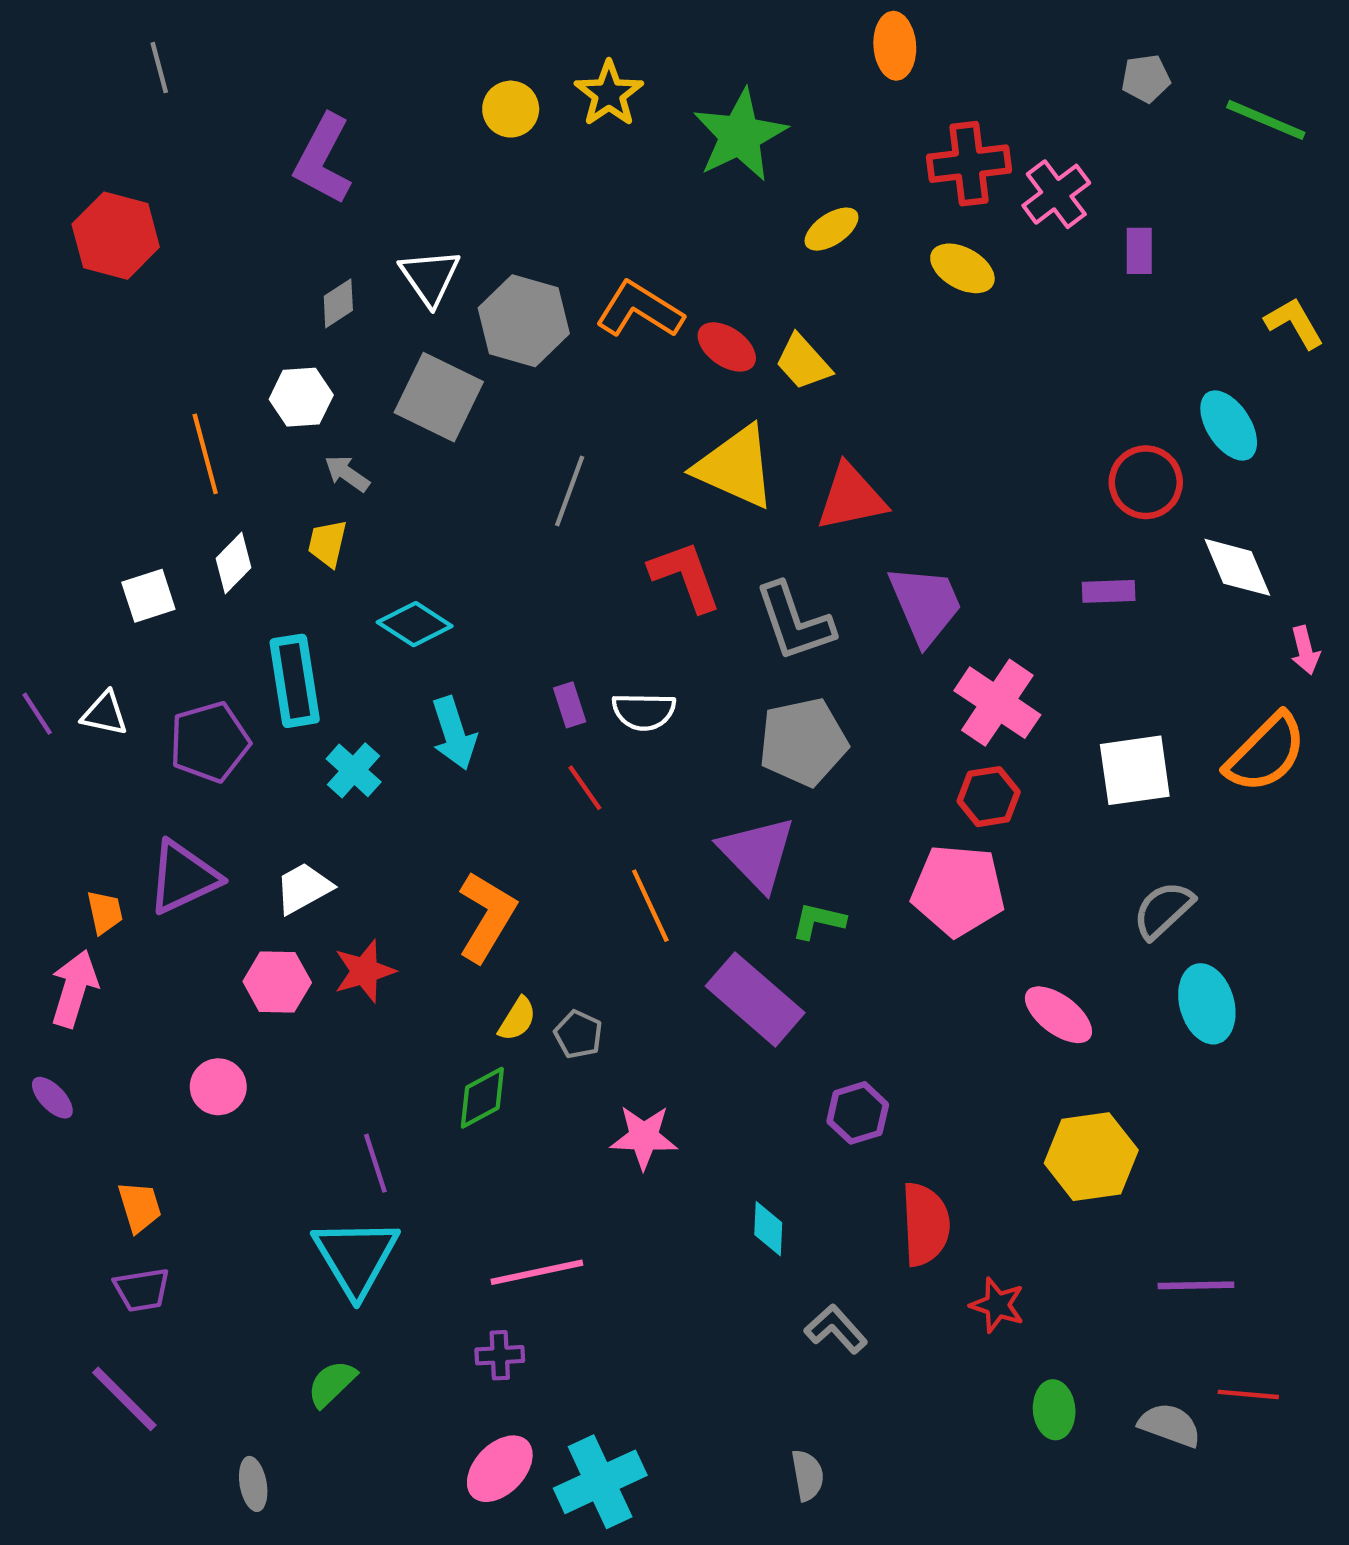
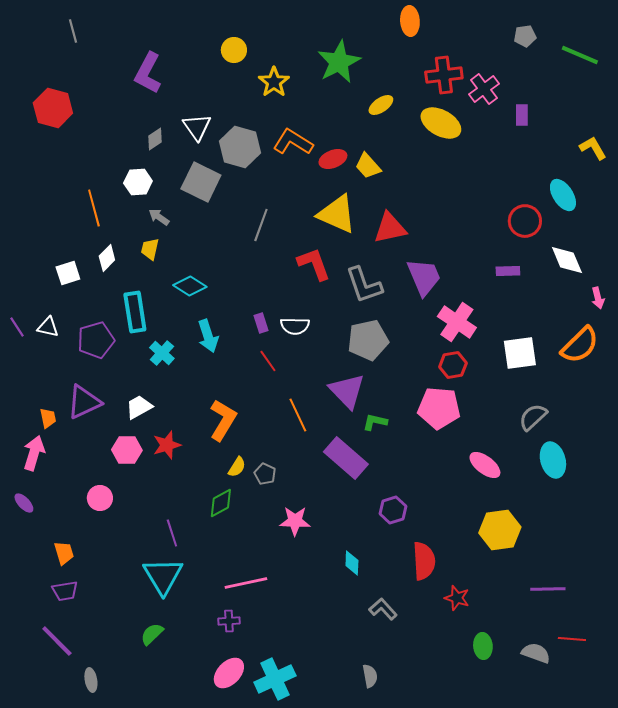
yellow star: (609, 94) -> (274, 82), moved
yellow ellipse: (962, 268) -> (441, 123), size x1.4
red ellipse: (727, 347) -> (333, 159), turned -56
gray ellipse: (253, 1484) -> (91, 680), moved

